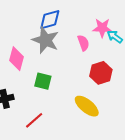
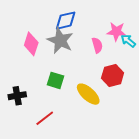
pink diamond: (17, 59) -> (31, 44), moved
yellow ellipse: (87, 106) -> (88, 94), moved

